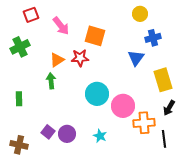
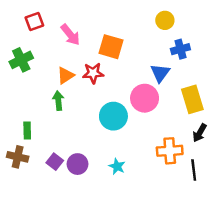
green rectangle: (19, 99) -> (27, 131), moved
pink circle: (123, 106) -> (145, 98), moved
brown cross: (19, 145) -> (18, 157), moved

